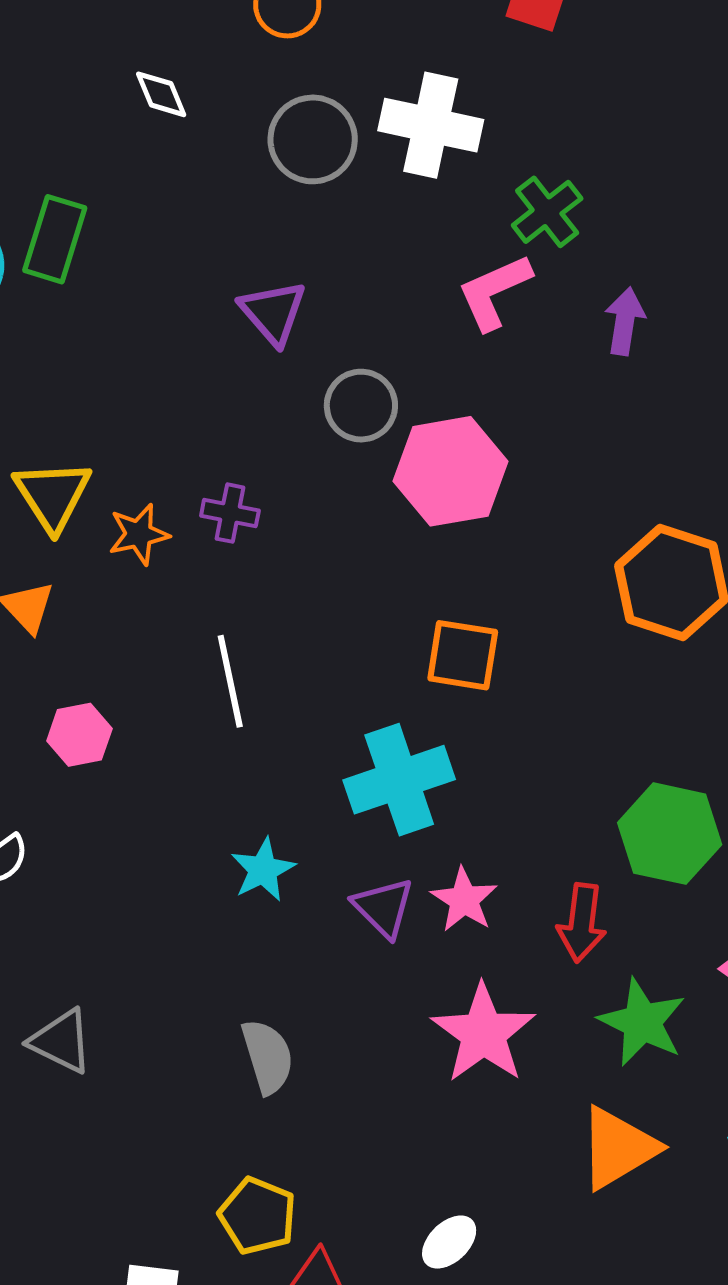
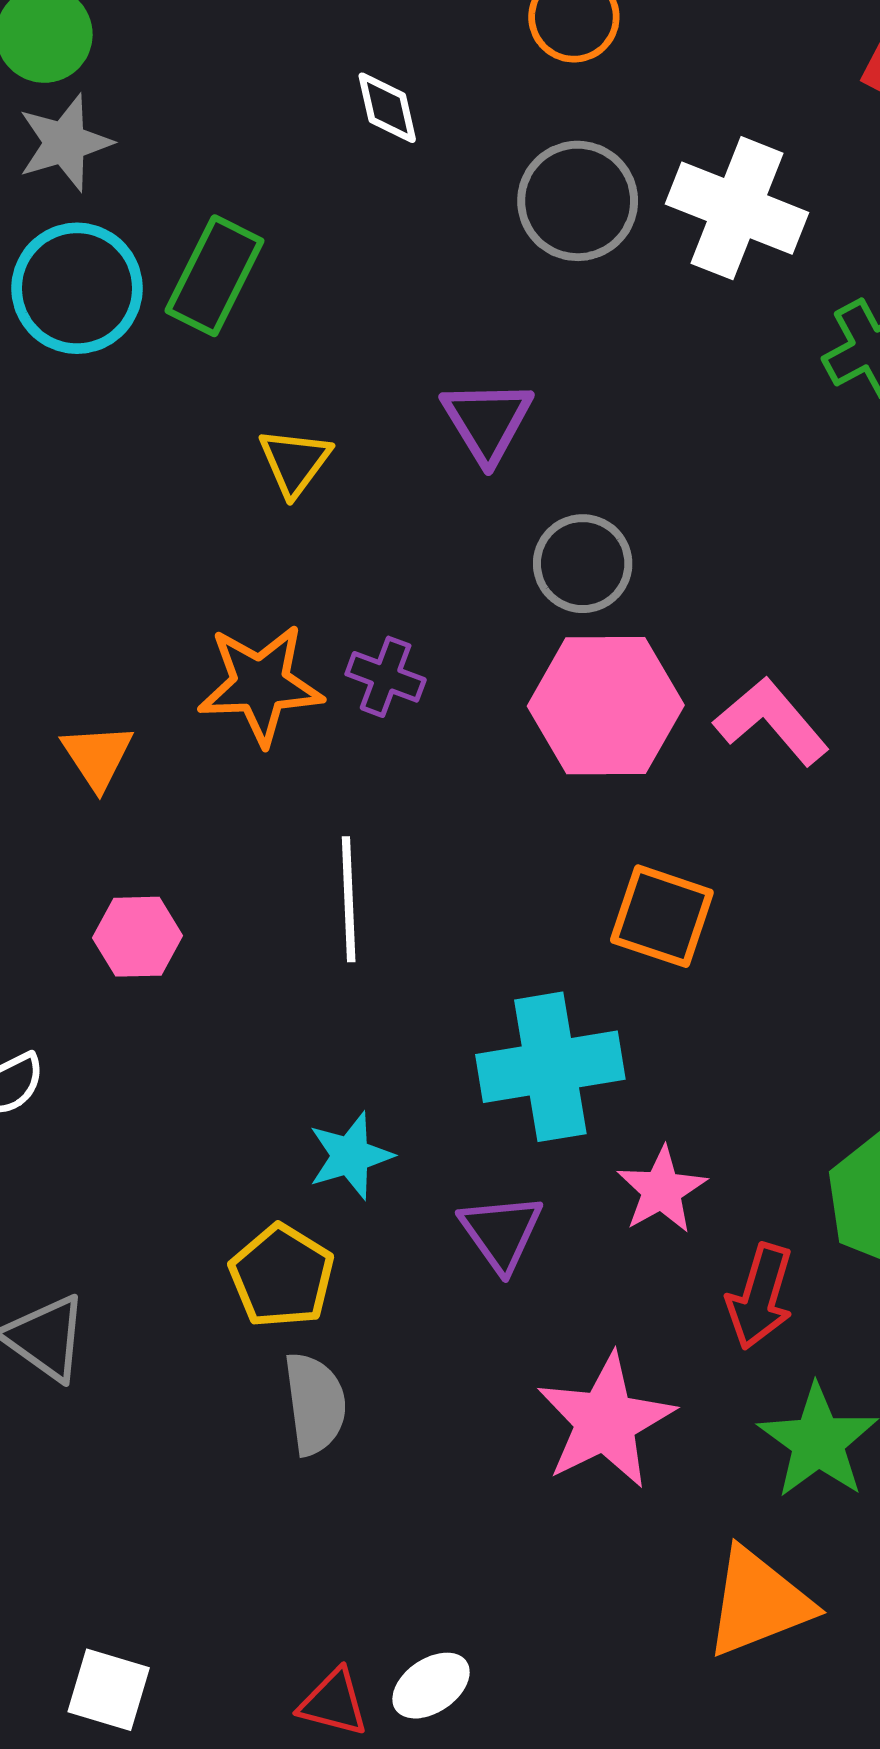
pink L-shape: (494, 292) -> (771, 721), moved, turned 64
pink hexagon: (451, 471) -> (606, 706), moved
yellow triangle: (53, 495) -> (295, 462), moved, size x0.7
orange star: (139, 534) -> (260, 685), size x1.5
pink star: (464, 900) -> (662, 1190), moved
yellow pentagon: (258, 1216) -> (282, 1276), moved
white ellipse: (449, 1242) -> (431, 1686), moved

